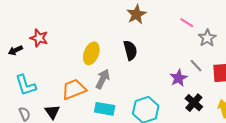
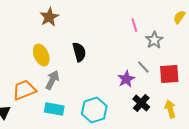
brown star: (136, 14) -> (49, 17), moved
pink line: (187, 23) -> (134, 25), turned 40
yellow ellipse: (91, 53) -> (41, 55), turned -45

